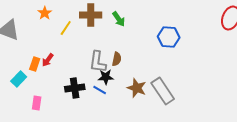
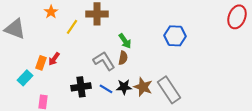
green arrow: (119, 19) -> (125, 41), moved
gray L-shape: (98, 62) -> (104, 61), turned 140
black star: (106, 77) -> (124, 87), moved

